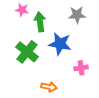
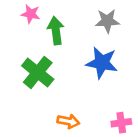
blue star: (60, 44) -> (102, 63), moved
pink cross: (81, 68) -> (121, 123), moved

